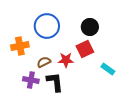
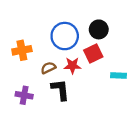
blue circle: (47, 26) -> (65, 36), moved
cyan rectangle: (108, 69) -> (118, 76), turned -32
purple cross: (31, 80) -> (24, 95), moved

